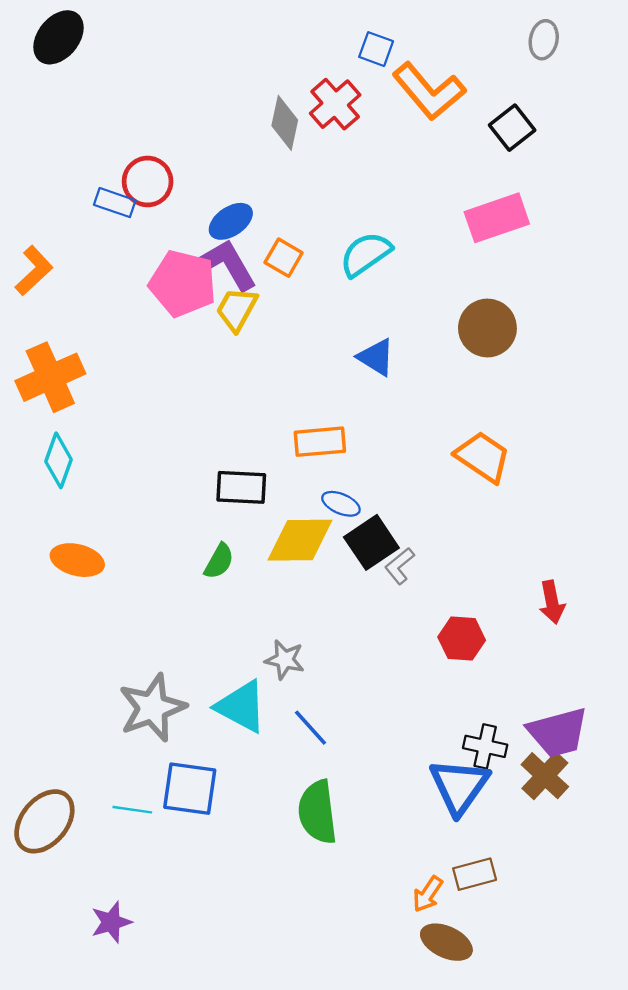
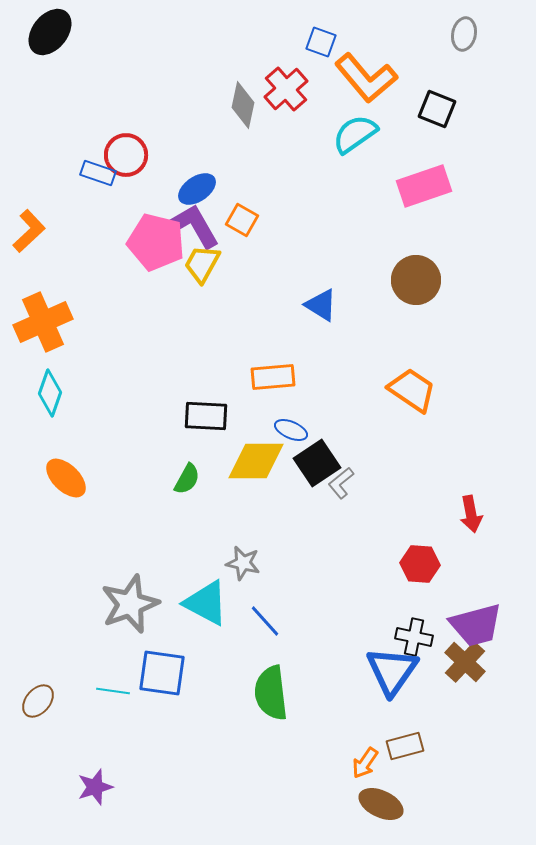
black square: (512, 128) -> (437, 109), turned -30
cyan semicircle: (366, 254) -> (355, 134), moved
orange ellipse: (77, 560) -> (66, 478), turned 30
red hexagon: (462, 639) -> (420, 564), moved
brown ellipse: (44, 821) -> (38, 701), size x0.6

